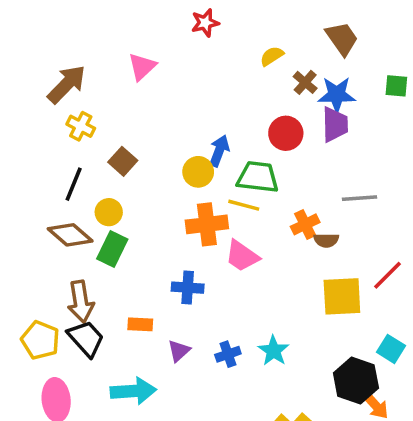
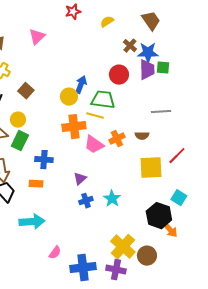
yellow semicircle: (272, 56) -> (107, 22), moved
green square: (396, 86) -> (163, 68), moved
orange cross: (305, 224) -> (117, 139), moved
blue cross: (188, 288) -> (44, 160), moved
purple triangle: (179, 351) -> (80, 179), moved

